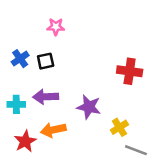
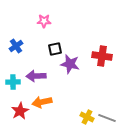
black square: (46, 61) -> (55, 49), moved
purple star: (89, 107) -> (70, 64), moved
yellow cross: (119, 127) -> (87, 117), moved, turned -32

